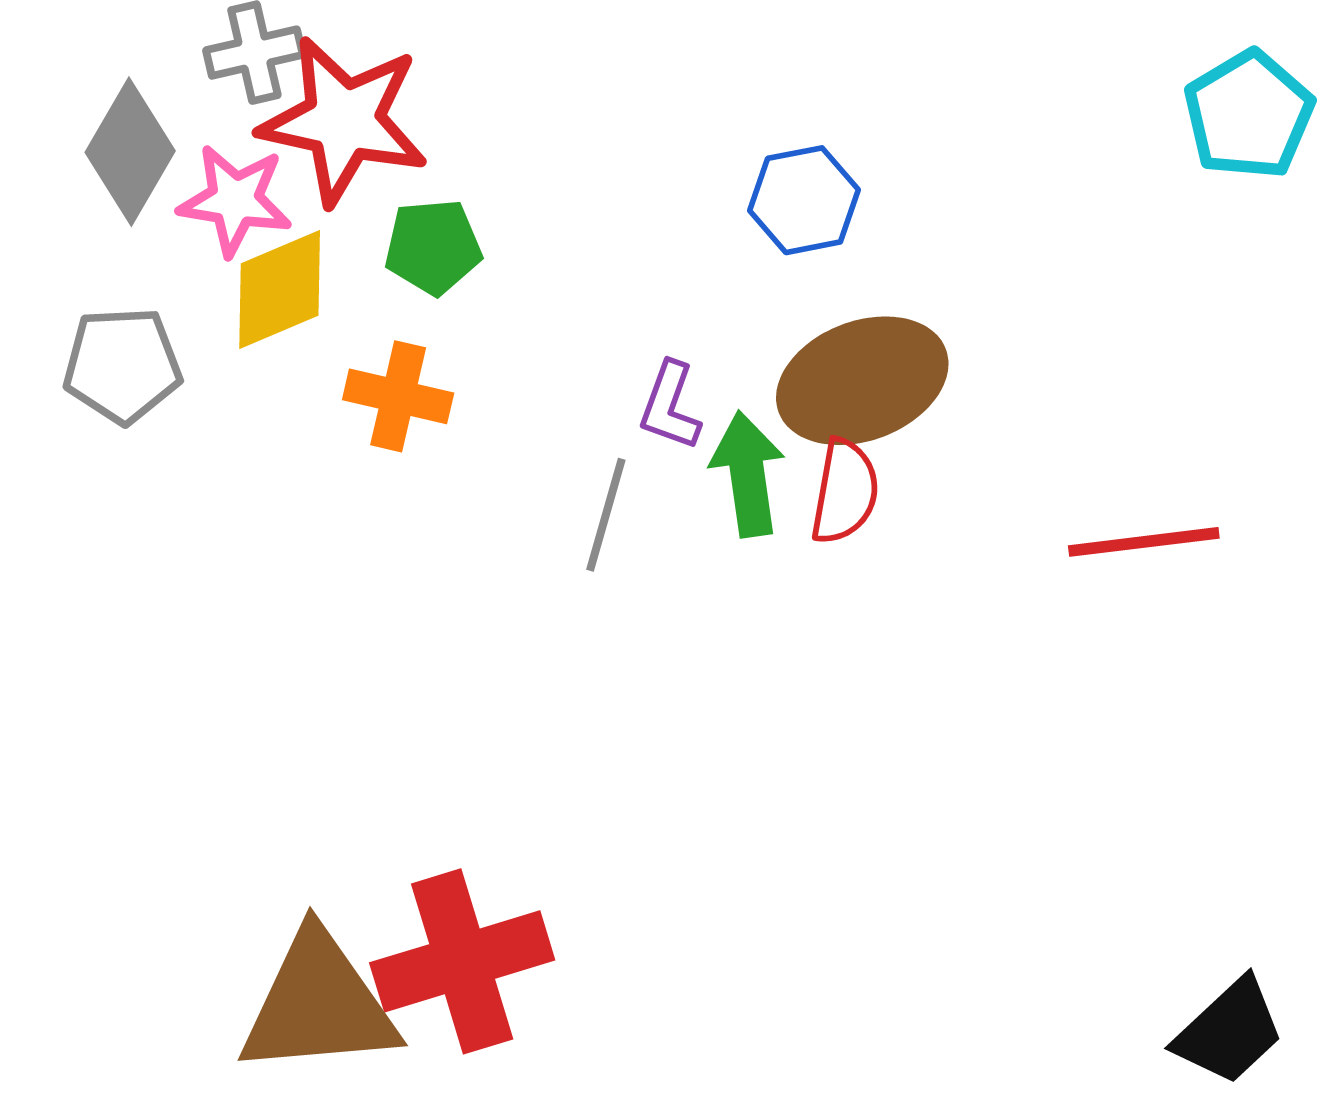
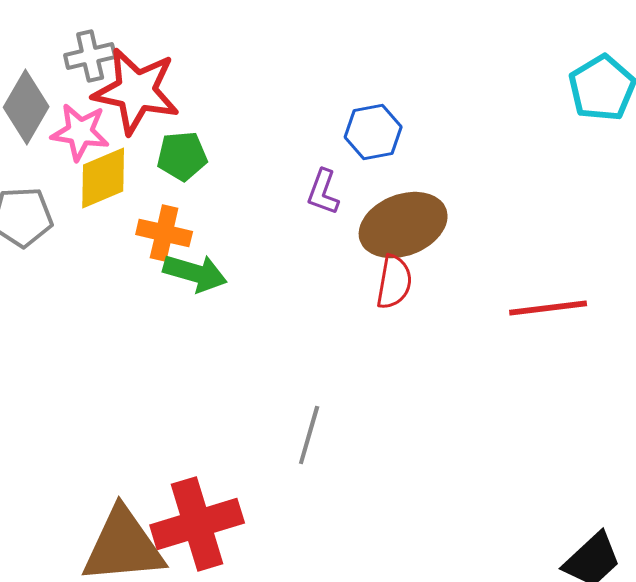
purple L-shape: (670, 406) -> (323, 192), moved
green arrow: (748, 474) -> (195, 273), moved, turned 114
gray line: (606, 515) -> (309, 435), moved

